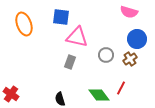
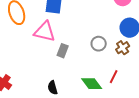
pink triangle: (77, 37) -> (45, 32), moved

